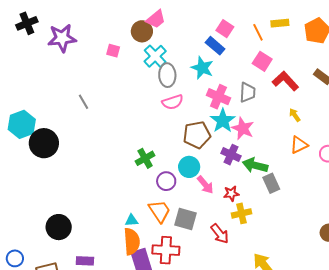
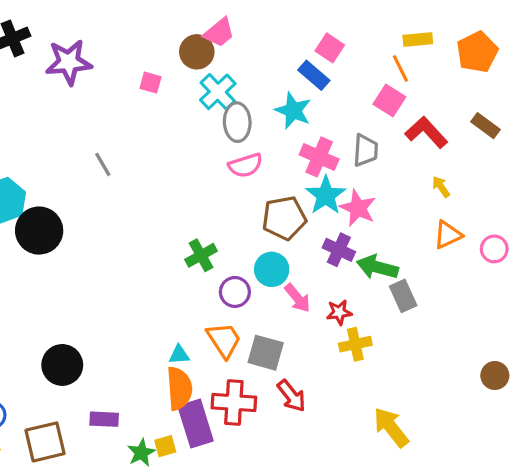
orange line: (258, 32) -> (400, 68), moved
red arrow: (220, 234) -> (292, 396), moved

